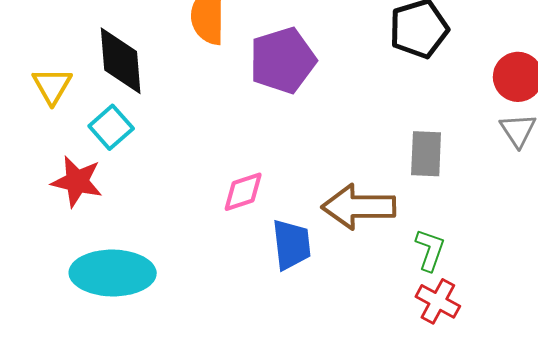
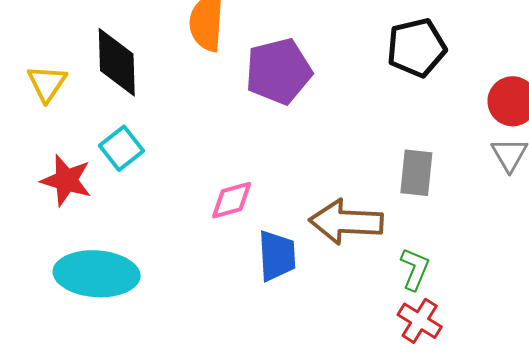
cyan square: (111, 127) -> (122, 148), moved

